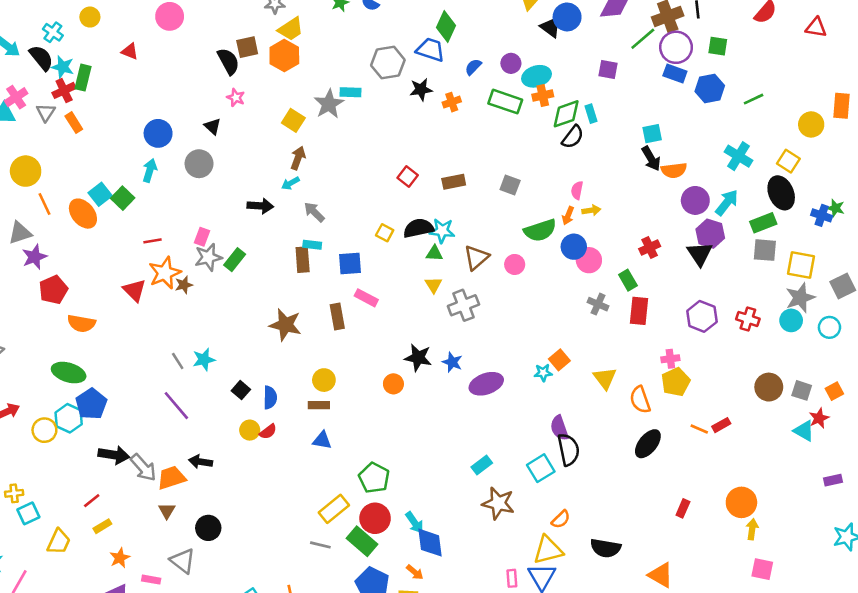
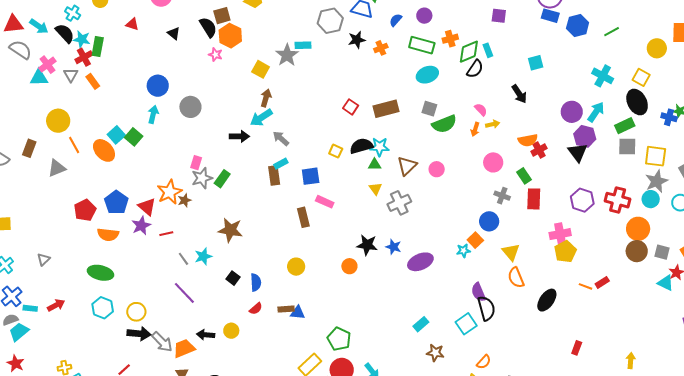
orange hexagon: (284, 56) -> (230, 36), moved
cyan ellipse: (536, 76) -> (427, 75), moved
black triangle: (213, 126) -> (174, 33), moved
black arrow: (651, 159) -> (519, 94), moved
orange semicircle: (674, 170) -> (528, 140), moved
brown rectangle: (454, 182) -> (386, 109), size x1.4
cyan arrow: (290, 183) -> (261, 118), size x1.6
pink semicircle: (577, 190) -> (481, 110), turned 128
green semicircle: (540, 230) -> (444, 124), moved
red line: (152, 241) -> (166, 234), moved
cyan rectangle: (312, 245) -> (281, 164), turned -32
blue circle: (574, 247) -> (489, 221), moved
purple star: (34, 257) -> (141, 226), moved
red cross: (748, 319) -> (618, 200), size x1.4
brown star: (285, 325) -> (230, 230), moved
pink cross: (670, 359) -> (560, 234), size x1.5
orange semicircle: (640, 400) -> (516, 278), moved
blue pentagon: (91, 404) -> (116, 202), moved
brown rectangle: (319, 405) -> (286, 309), moved
yellow circle: (44, 430) -> (136, 312), moved
yellow circle: (250, 430) -> (231, 331), moved
orange circle: (741, 502) -> (638, 229), moved
brown star: (498, 503) -> (435, 353), size x0.7

